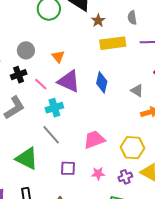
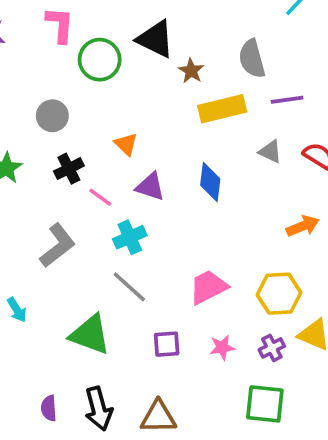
gray semicircle: (132, 18) -> (252, 59), size x1.5
gray circle: (26, 50) -> (52, 116), moved
black cross: (19, 75) -> (69, 169), moved
purple triangle: (69, 81) -> (150, 187), size x0.7
gray triangle: (137, 91) -> (270, 152), moved

